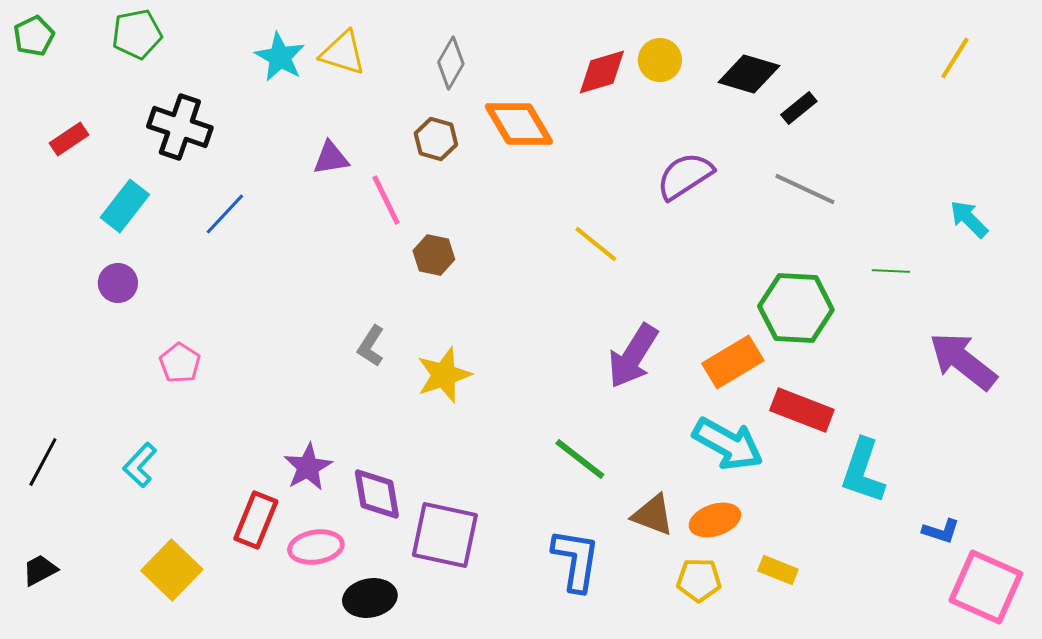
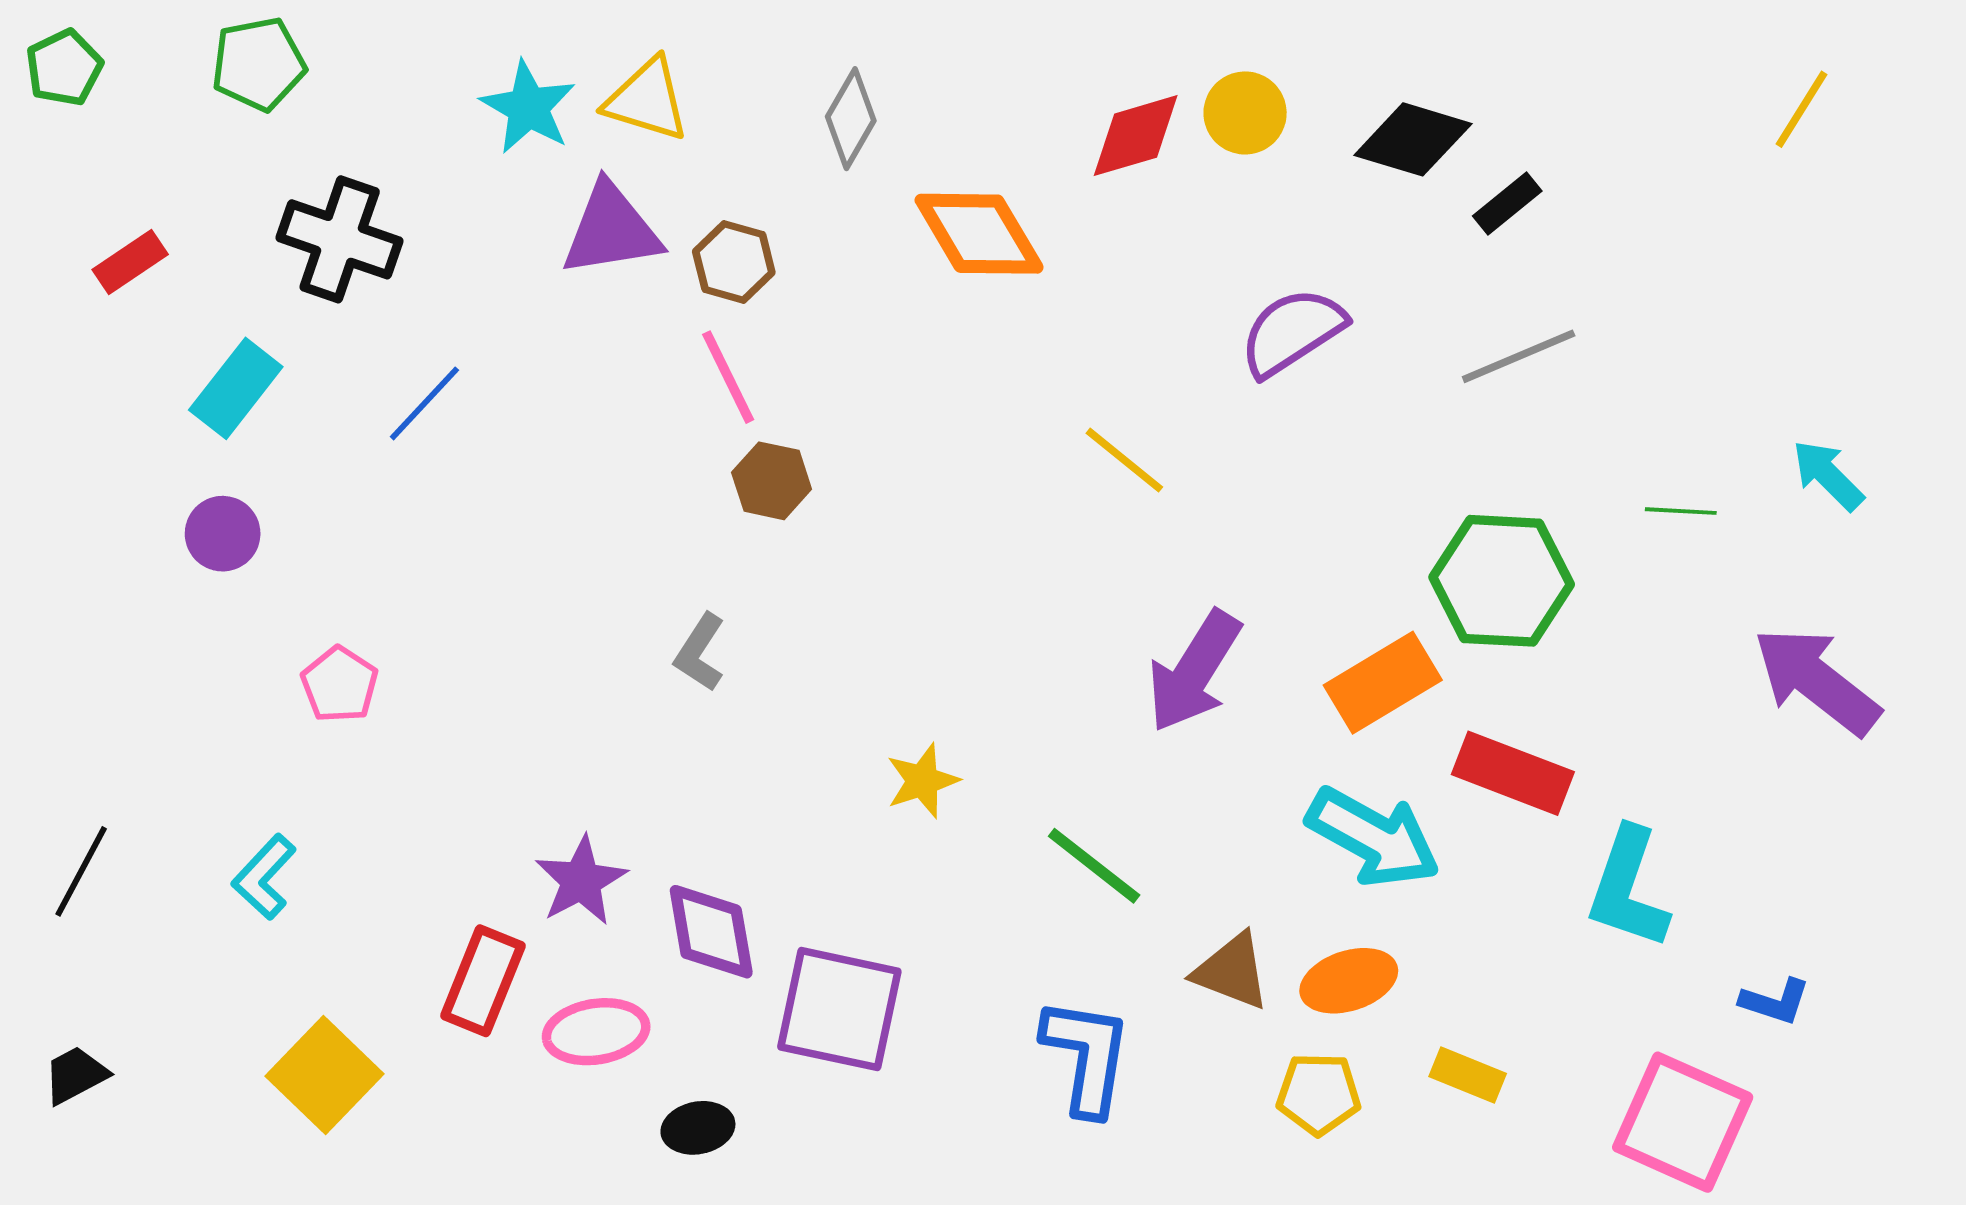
brown hexagon: (436, 139) -> (734, 262), moved
purple triangle: (331, 158) -> (611, 230), moved, size x1.5
gray line: (805, 189) -> (1519, 356), turned -48
cyan arrow: (969, 219) -> (1828, 475), moved
brown hexagon: (434, 255) -> (772, 481), moved
yellow star: (444, 375) -> (922, 781), moved, size x0.7
pink square: (986, 587) -> (1683, 1122), moved
black ellipse: (370, 598) -> (698, 1128), size x0.7

